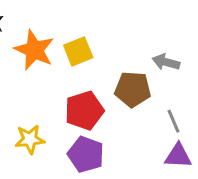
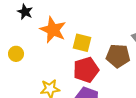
yellow square: (78, 51) -> (82, 43), moved, turned 36

